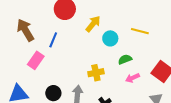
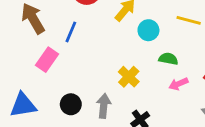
green semicircle: (125, 59) -> (168, 59), turned 32
yellow cross: (96, 73) -> (129, 77), turned -35

